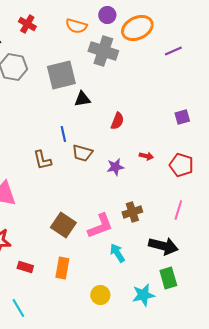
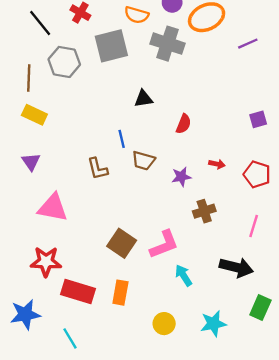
gray square: (61, 75) -> (111, 46), moved
brown cross: (132, 212) -> (204, 211), moved
red rectangle: (25, 267) -> (78, 291), size x1.8
green rectangle: (168, 278) -> (260, 307), moved, turned 40

